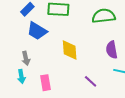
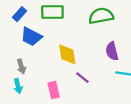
purple line: (91, 81) -> (82, 78), moved
pink rectangle: (46, 83) -> (54, 90), moved

